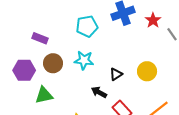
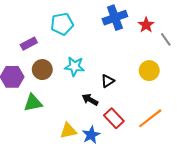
cyan pentagon: (87, 26) -> (62, 24), moved
purple rectangle: (40, 38) -> (29, 44), turned -49
yellow circle: (147, 71) -> (149, 71), moved

